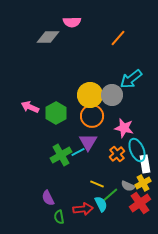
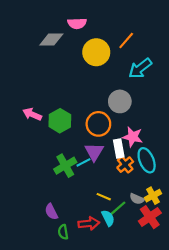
cyan arrow: (131, 79) -> (140, 68), moved
yellow circle: (90, 95) -> (96, 52), moved
white rectangle: (145, 164) -> (119, 149), moved

